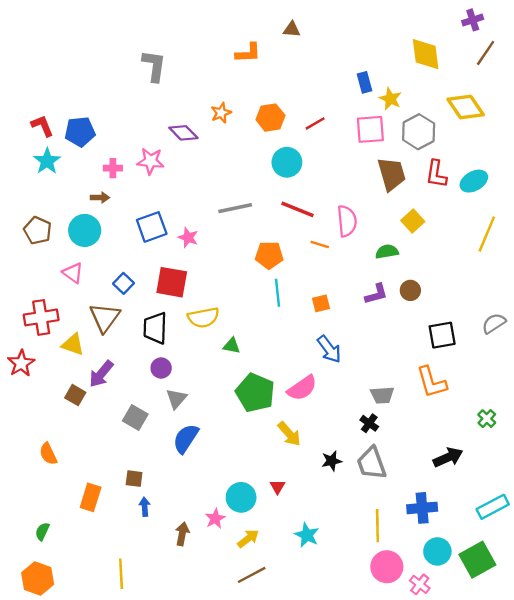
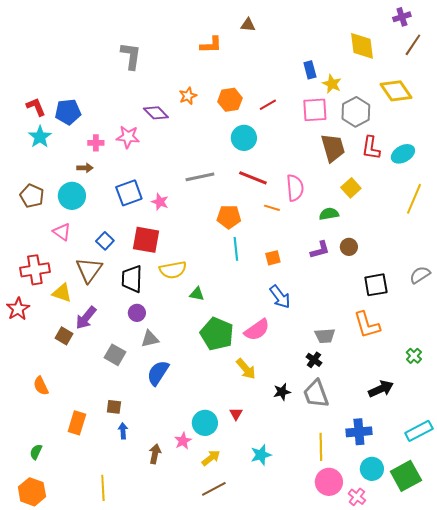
gray triangle: (176, 399) -> (150, 339), turned 36
cyan star: (307, 535) -> (261, 455), turned 30

